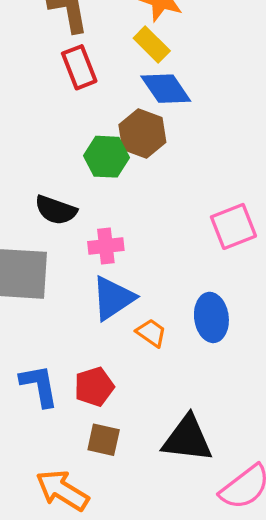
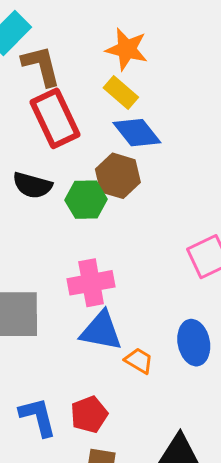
red rectangle: (79, 67) -> (55, 118), size x1.4
black semicircle: (56, 210) -> (32, 185), moved
pink cross: (106, 246) -> (91, 283), size x1.4
blue triangle: (113, 298) -> (101, 331), turned 48

